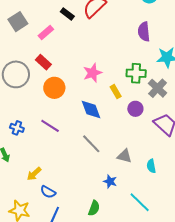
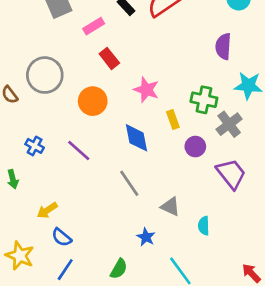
red rectangle: (43, 62) -> (109, 58), moved
pink star: (93, 73) -> (146, 90), turned 30

